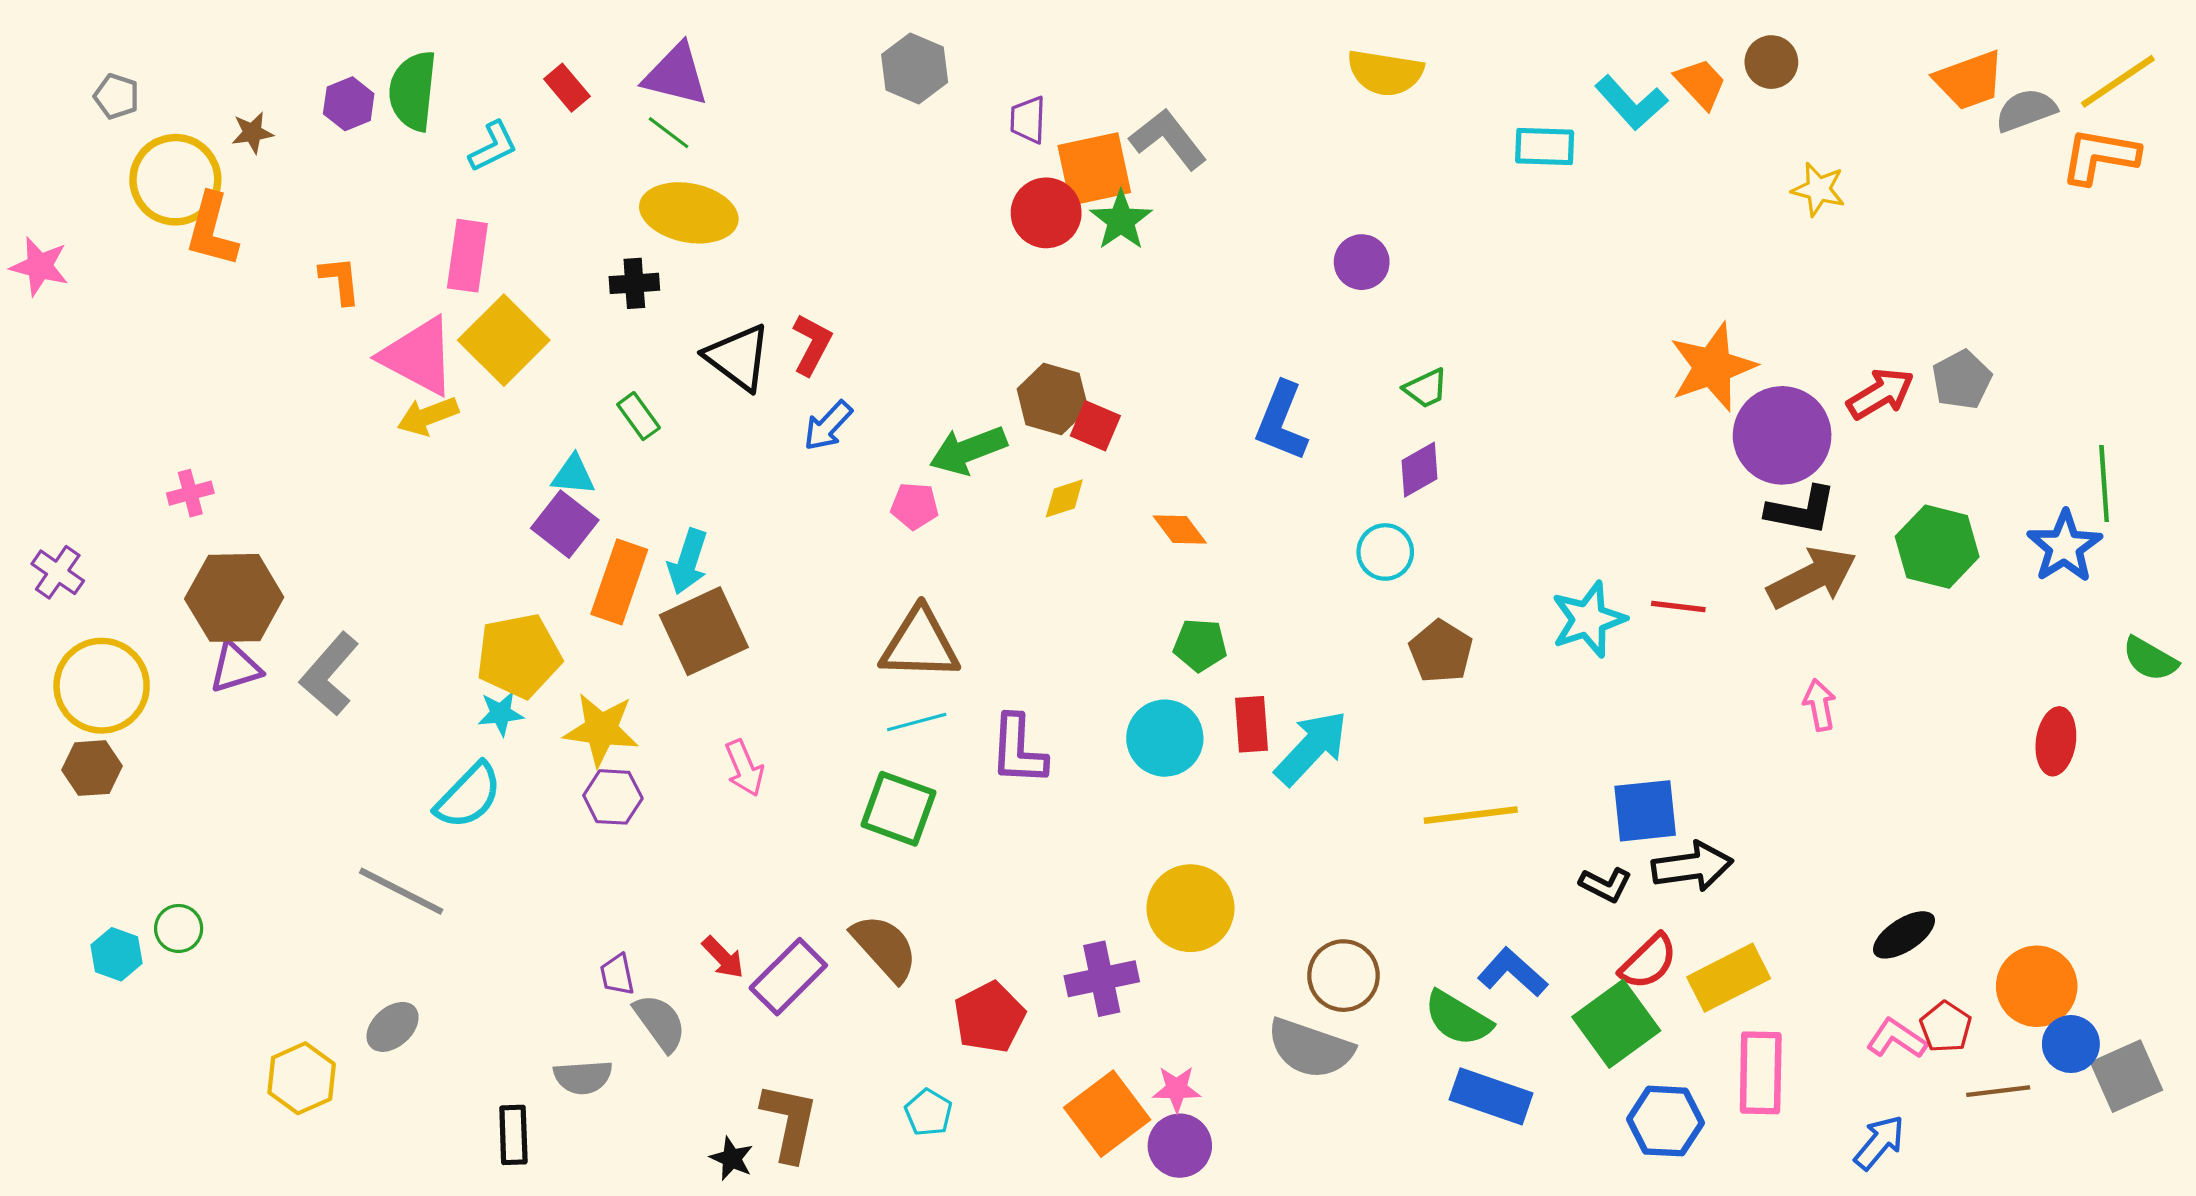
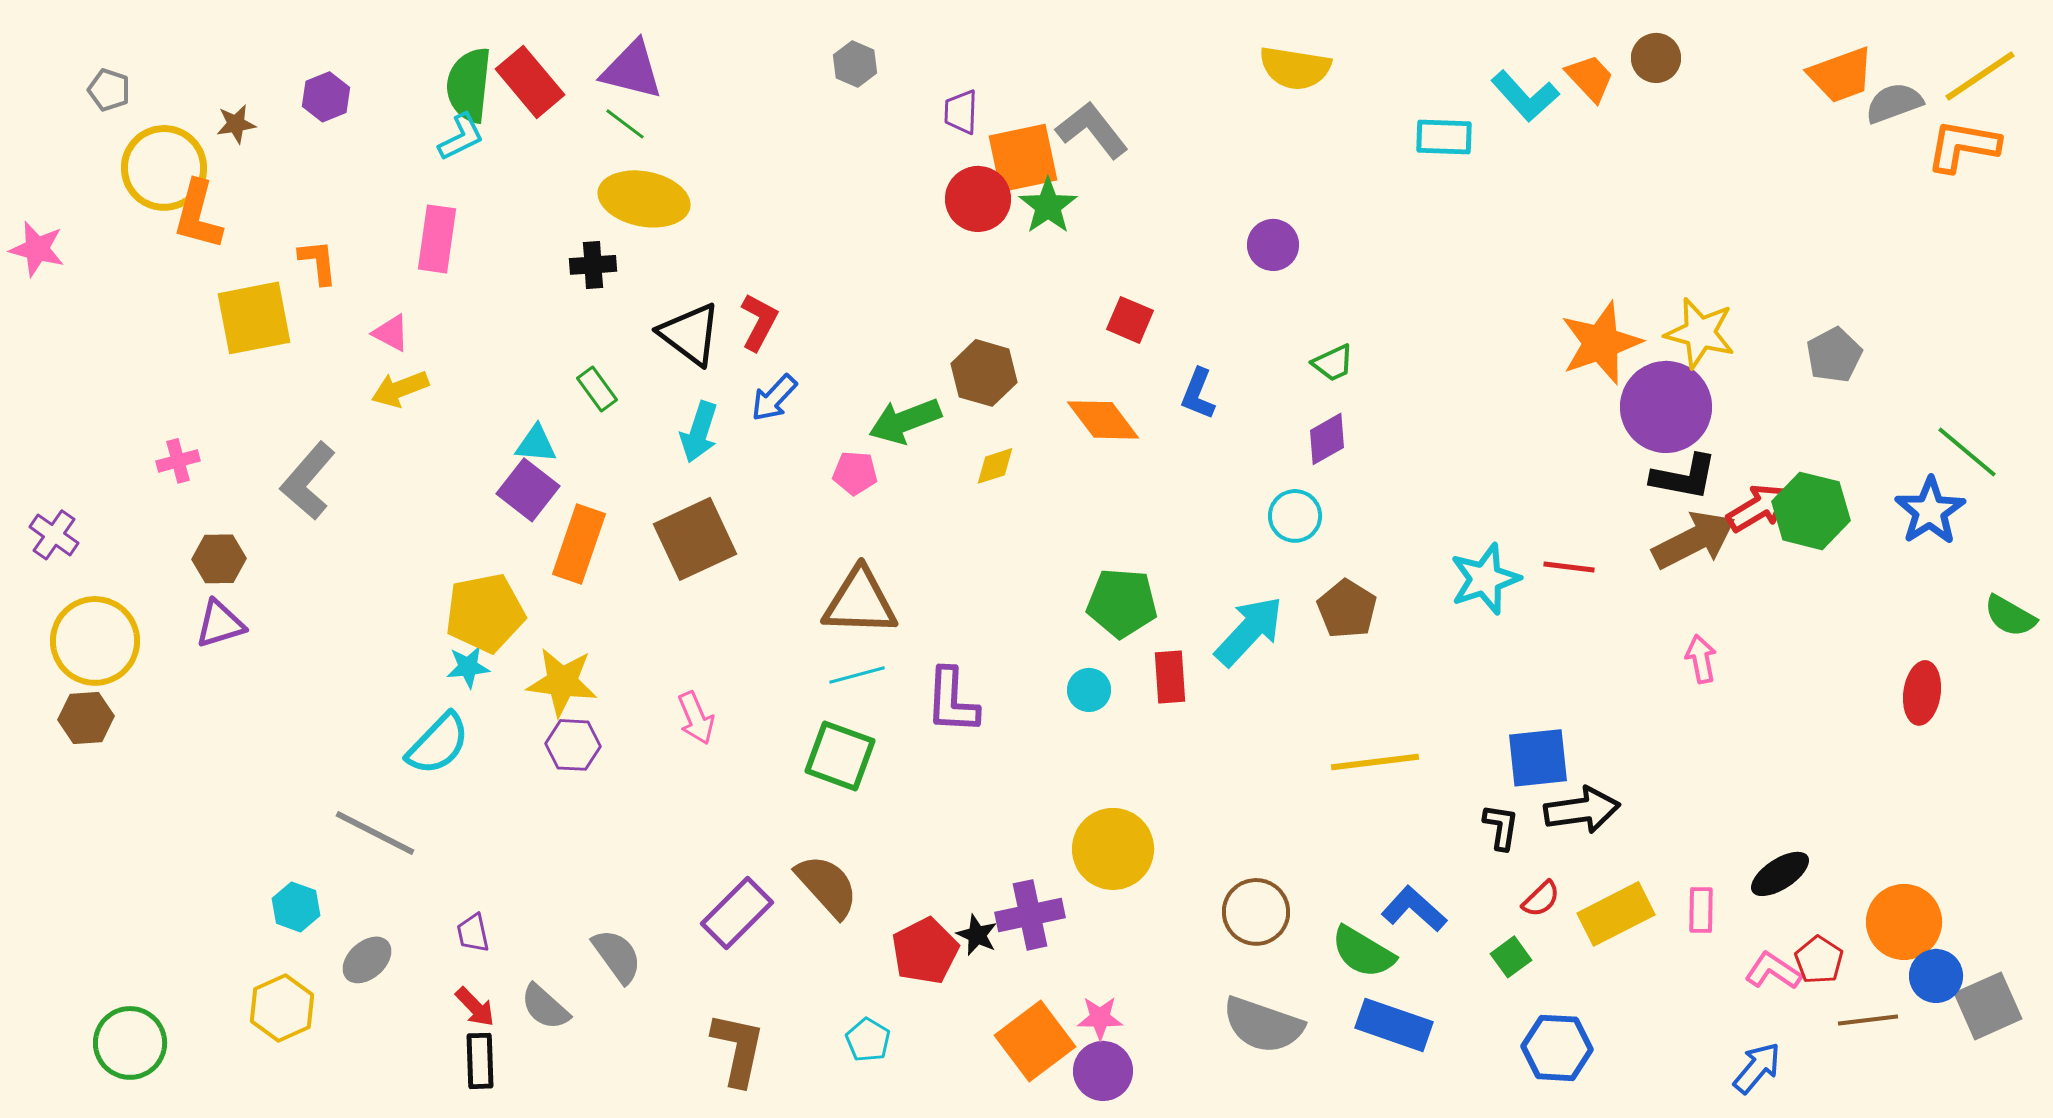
gray hexagon: (915, 68) -> (855, 64), size x0.7
red rectangle: (567, 88) -> (530, 82), size x1.6
green semicircle: (413, 91) -> (469, 85), moved
yellow star: (1818, 189) -> (1700, 333), moved, size x1.4
yellow square: (504, 340) -> (254, 318), moved, turned 34
pink triangle: (418, 356) -> (391, 333), size x0.5
red arrow: (1880, 394) -> (1758, 508), moved
blue L-shape: (1281, 421) -> (1198, 394), size x0.7
red square: (1095, 426) -> (1130, 320), moved
green line: (2104, 483) -> (1967, 452), turned -46
orange diamond: (1180, 529) -> (1103, 420), moved, size x1.4
cyan arrow: (688, 562) -> (699, 432), moved
brown hexagon: (234, 598) -> (219, 559), size x0.6
brown square: (704, 631) -> (695, 539), moved
green pentagon: (1200, 645) -> (1122, 603), size x1.4
gray L-shape: (329, 674) -> (308, 481), moved
cyan circle: (1165, 738) -> (1089, 690), size x0.6
cyan arrow: (1311, 748) -> (1249, 631), moved
black L-shape: (1606, 885) -> (1501, 827), turned -108
green circle: (179, 928) -> (130, 1043), moved, size x1.6
cyan hexagon: (117, 954) -> (296, 907), moved
red arrow: (723, 957) -> (475, 1007), moved
red semicircle: (1648, 962) -> (1541, 899), size x0.7
purple trapezoid: (617, 974) -> (473, 933), moved
green square: (1616, 1024) -> (1511, 957), size x0.5
gray semicircle: (1310, 1048) -> (1263, 1025), moved
pink rectangle: (1761, 1073) -> (1701, 910), moved, size x0.6
gray semicircle: (583, 1077) -> (545, 1007), turned 46
black star: (732, 1158) -> (977, 935), moved

